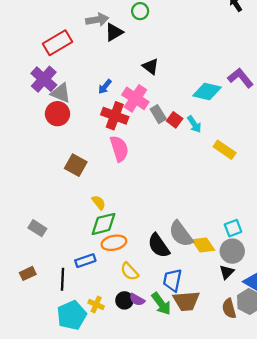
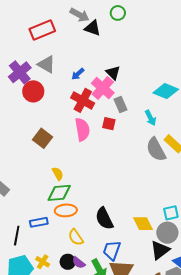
gray arrow: (97, 20) -> (80, 15), turned 30
black triangle: (114, 32) -> (93, 28), turned 42
black triangle: (151, 66) -> (113, 73), moved
purple cross: (44, 79) -> (20, 72), moved
gray triangle: (61, 93) -> (46, 64), moved
red square: (175, 120) -> (109, 124), moved, turned -32
gray semicircle: (181, 234) -> (156, 149), moved
black triangle: (227, 272) -> (160, 250), size x1.5

